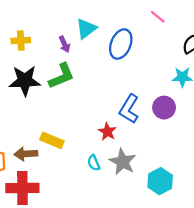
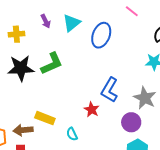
purple arrow: (64, 44) -> (46, 21), moved
purple circle: (164, 108) -> (131, 122), moved
gray star: (123, 162) -> (145, 98), moved
cyan semicircle: (94, 163) -> (72, 134), moved

